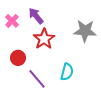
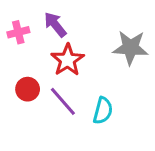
pink cross: (12, 21) -> (18, 32), turned 32
purple line: (37, 79) -> (63, 101), moved

